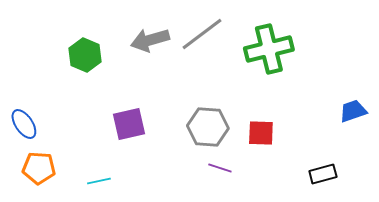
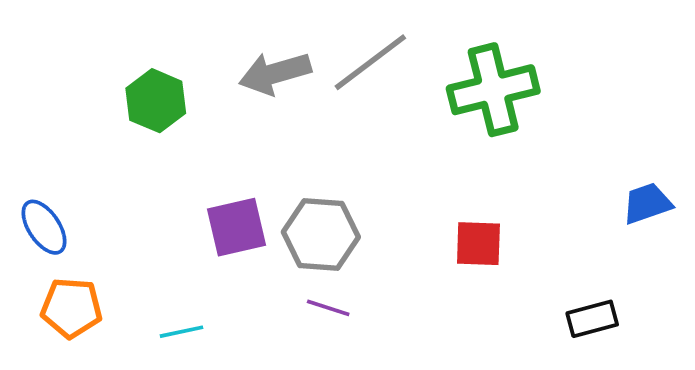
gray hexagon: (208, 127) -> (321, 234), moved
purple line: (220, 168) -> (328, 308), moved

